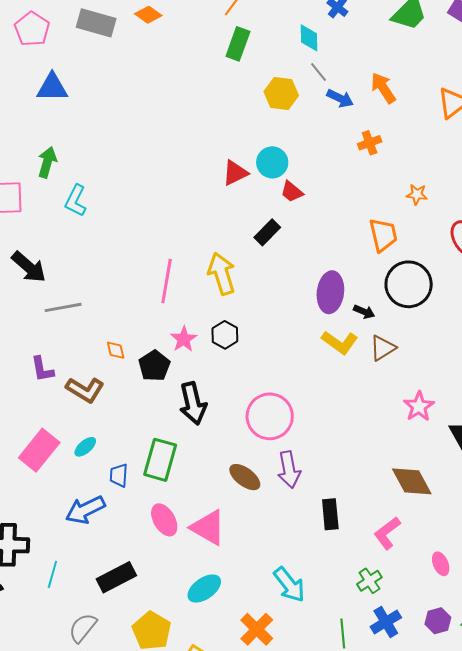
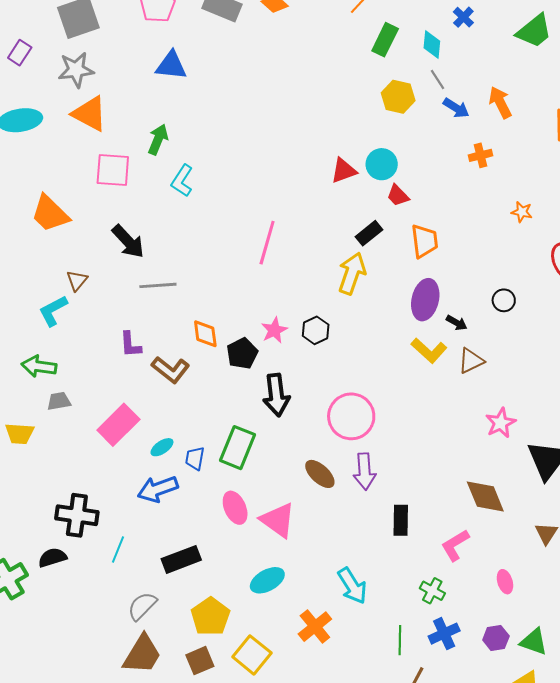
green rectangle: (238, 44) -> (385, 40), moved
orange trapezoid: (383, 235) -> (424, 241), moved
yellow arrow: (222, 274) -> (352, 273), moved, turned 30
pink line: (167, 281) -> (267, 243), moved
black circle: (409, 284) -> (504, 300), size x0.5
orange diamond: (116, 350) -> (205, 334), size x1.4
cyan ellipse: (85, 447) -> (162, 447), moved
green cross: (369, 581) -> (432, 591), turned -35

